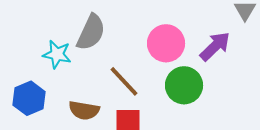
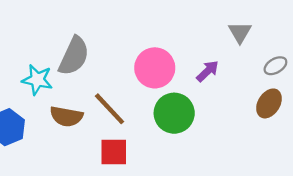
purple arrow: (215, 46) -> (208, 71), size x0.7
brown semicircle: (84, 110) -> (66, 116), moved

